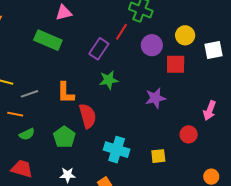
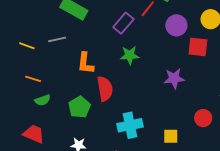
gray line: (30, 94) -> (57, 39), moved
cyan cross: (117, 150) -> (130, 125), turned -35

